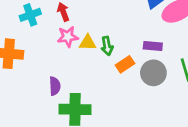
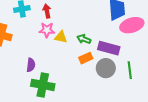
green arrow: (107, 46) -> (84, 39), moved, turned 112
purple rectangle: (153, 46) -> (109, 48), size x1.5

